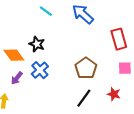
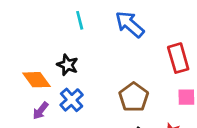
cyan line: (46, 11) -> (80, 20), turned 40

